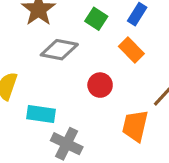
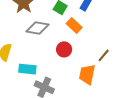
orange rectangle: (131, 50) -> (74, 26), moved

